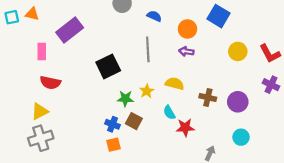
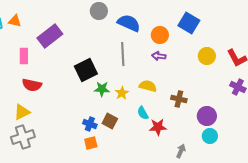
blue semicircle: (154, 16) -> (129, 23), size x1.6
green star: (125, 99) -> (102, 89), moved
purple circle: (238, 102) -> (207, 116), moved

